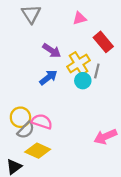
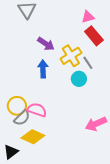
pink triangle: (80, 18) -> (88, 17), moved
gray line: (97, 71) -> (88, 63), turned -48
blue arrow: (48, 77) -> (43, 69), turned -54
cyan circle: (83, 81) -> (79, 79), moved

